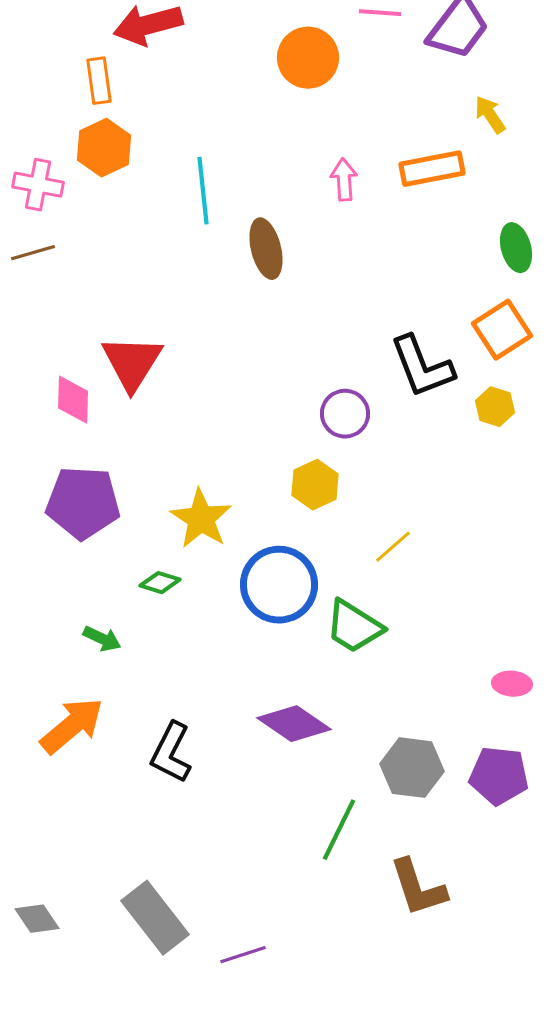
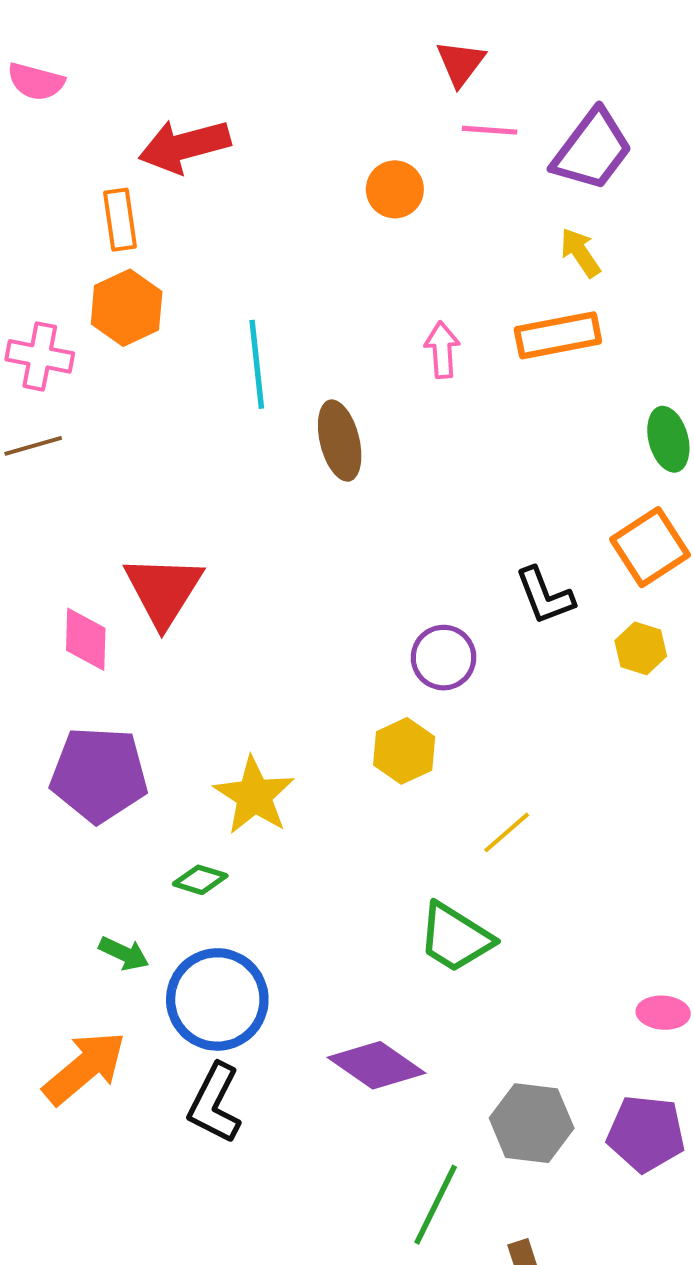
orange circle: (308, 58) -> (395, 189), size x0.7
yellow arrow: (490, 115) -> (580, 253), moved
black L-shape: (422, 367) -> (545, 596), size x0.7
blue circle: (279, 585) -> (217, 999), moved

